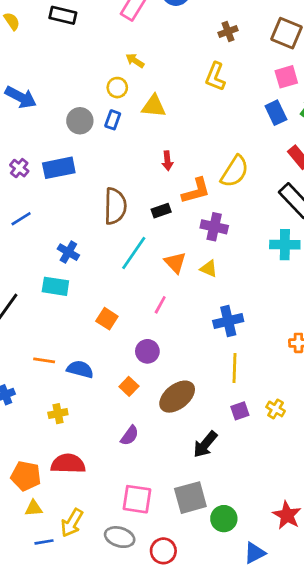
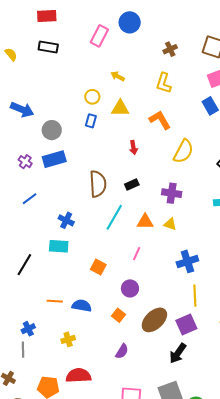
yellow arrow: (135, 61) -> (118, 76), moved
gray circle: (80, 121) -> (52, 130), moved
orange L-shape: (196, 191) -> (160, 120), moved, turned -100
orange triangle: (175, 263) -> (145, 222), turned -42
purple square: (240, 411) -> (186, 324), moved, size x1.5

